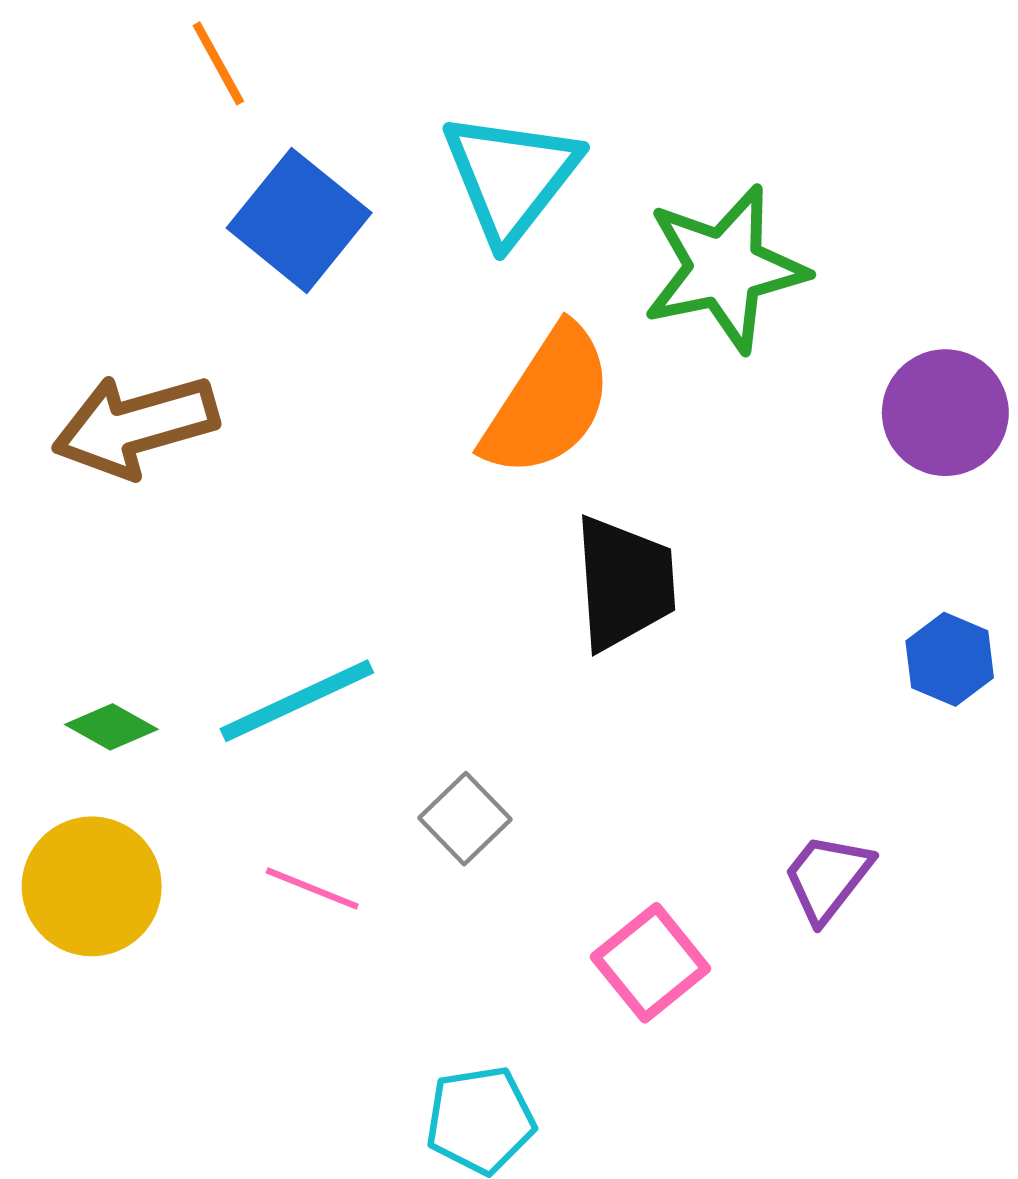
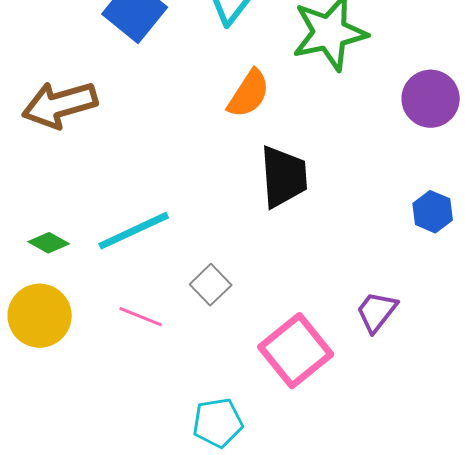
orange semicircle: (548, 402) -> (249, 94), size x0.7
pink square: (651, 963) -> (296, 351), size x1.4

